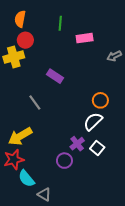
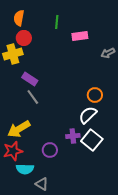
purple rectangle: (55, 76) -> (30, 79), moved
purple cross: (77, 144) -> (73, 136), turned 32
white square: (97, 148) -> (92, 140), size x1.5
purple circle: (64, 161) -> (50, 150), moved
cyan semicircle: (26, 179) -> (25, 169), turned -48

